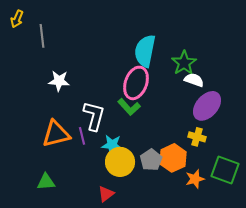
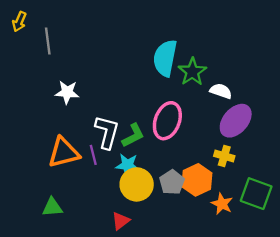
green star: (184, 63) -> (192, 72), moved
pink ellipse: (136, 83) -> (167, 121), moved
green L-shape: (129, 107) -> (133, 135), moved, turned -75
orange star: (195, 179) -> (222, 204), turned -30

